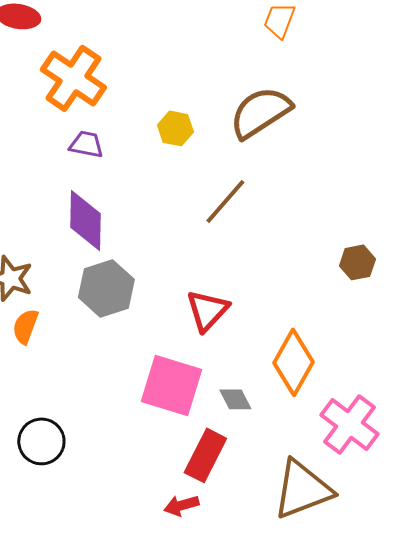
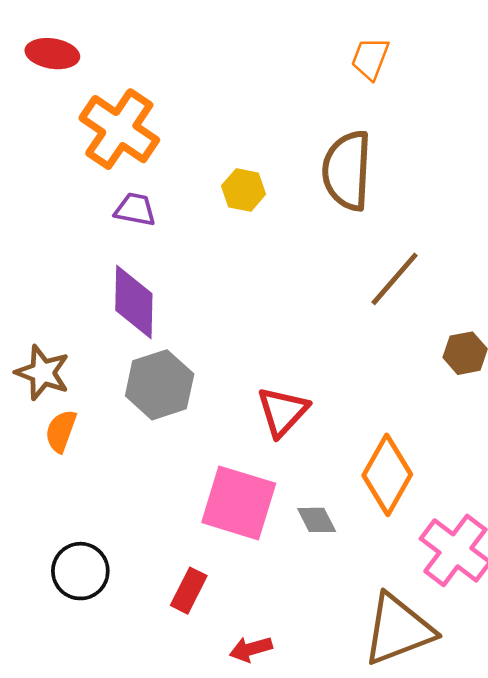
brown semicircle: (260, 112) -> (347, 170), turned -54
brown line: (225, 201) -> (395, 279), moved
red rectangle: (205, 455) -> (189, 591), moved, size x0.7

